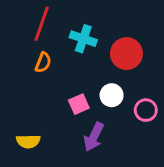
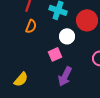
white circle: (112, 95) -> (67, 36), moved
yellow semicircle: (28, 141) -> (21, 79), turned -49

